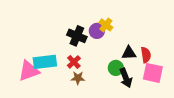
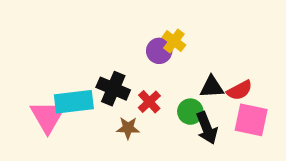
black cross: (77, 36) -> (113, 89), moved
red semicircle: (146, 55) -> (240, 90), turned 70
red cross: (74, 62) -> (149, 102), moved
pink triangle: (29, 71) -> (48, 116), turned -40

